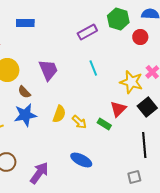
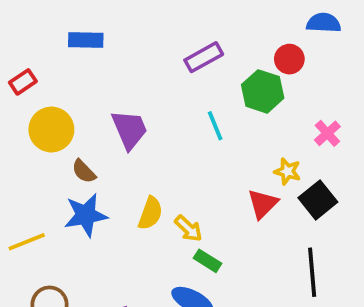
green hexagon: (118, 19) -> (263, 91), moved
red circle: (140, 37) -> (289, 59), moved
yellow star: (131, 82) -> (287, 171), moved, size x0.6
green rectangle: (104, 124) -> (207, 261), moved

